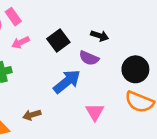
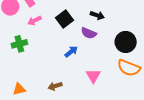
blue arrow: (67, 82) -> (71, 52), size x0.6
brown arrow: (32, 115) -> (55, 86), moved

